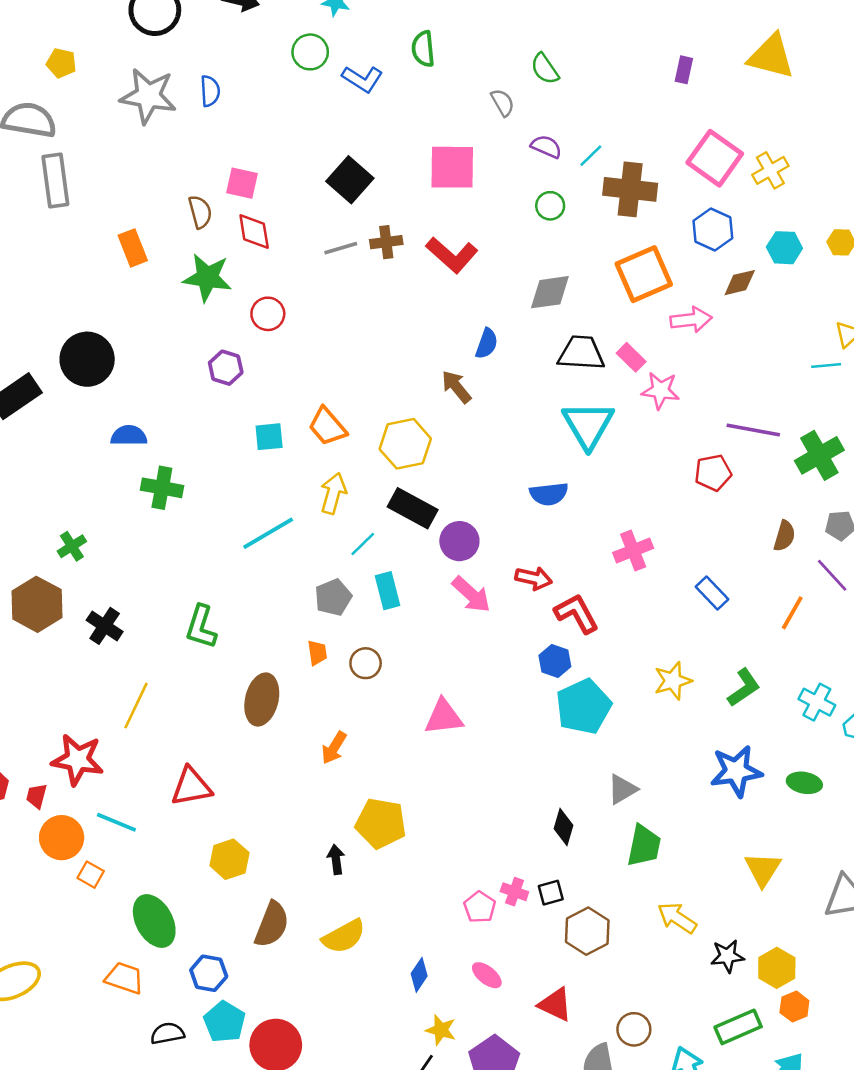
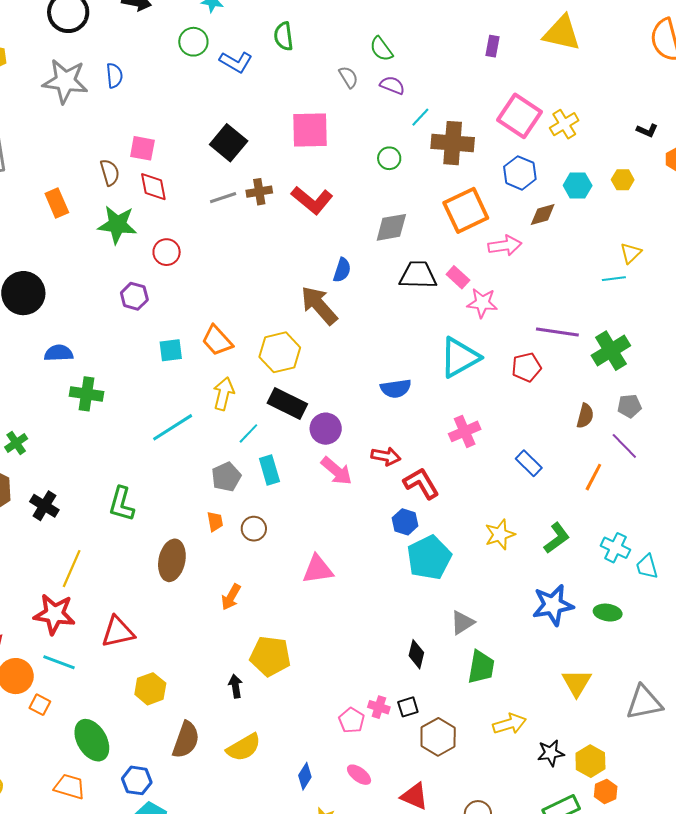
purple semicircle: (546, 147) -> (392, 85), moved
brown arrow: (456, 387) -> (319, 305), size x1.5
cyan triangle: (588, 425) -> (460, 357), moved, turned 33
red star: (78, 760) -> (54, 614), moved
yellow arrow: (677, 918) -> (509, 724), turned 132

